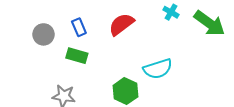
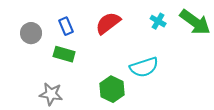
cyan cross: (171, 12) -> (158, 21), moved

